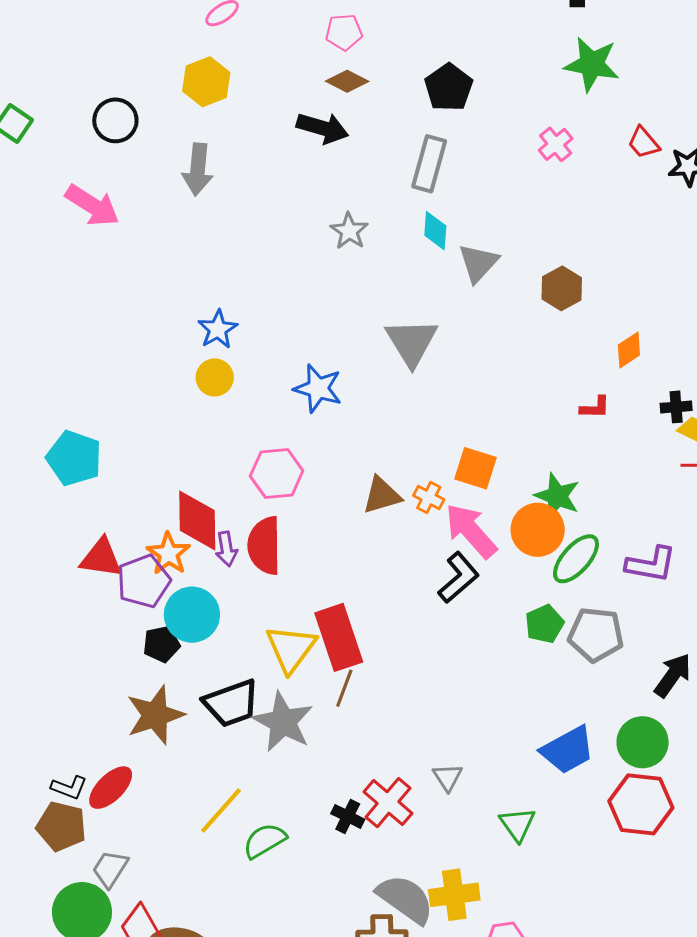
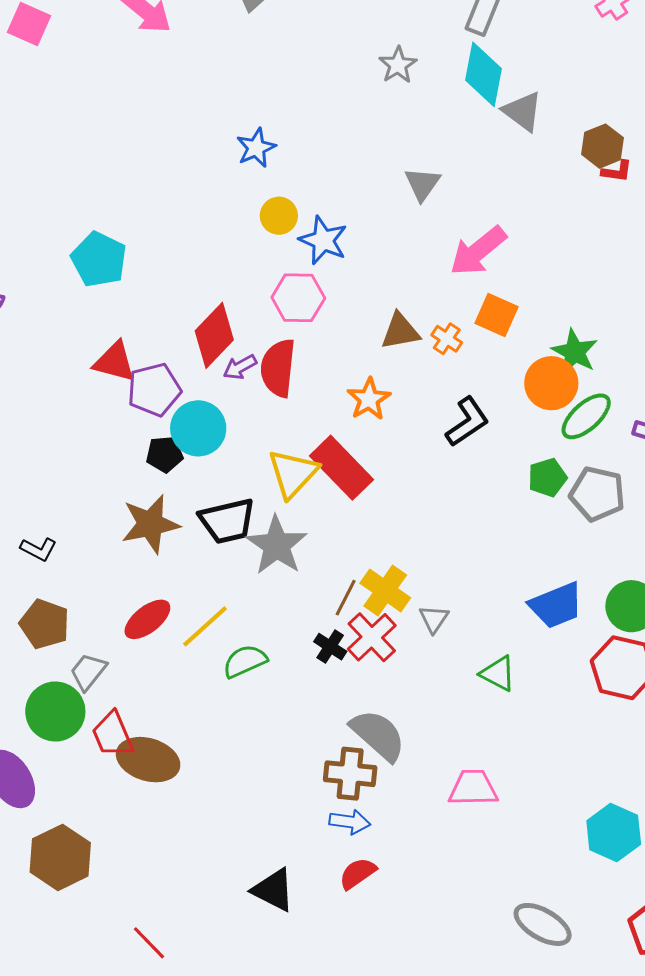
cyan diamond: (435, 231) -> (483, 74), size x1.6
gray triangle: (478, 263) -> (523, 111), turned -42
gray triangle: (412, 342) -> (422, 184), moved, size x0.7
yellow circle: (215, 377) -> (279, 216), moved
blue star: (318, 388) -> (323, 240), moved
red L-shape: (595, 407) -> (617, 171), moved
red diamond: (197, 520) -> (214, 335), turned 38
pink arrow: (471, 531) -> (478, 251), moved, turned -94
purple arrow: (226, 549) -> (240, 367), turned 64
orange star: (168, 554) -> (369, 399), moved
red rectangle: (339, 637) -> (342, 468), turned -32
brown line: (344, 688) -> (346, 598), moved
black L-shape: (69, 788) -> (39, 549), moved
red ellipse: (111, 788) -> (147, 619), moved
green triangle: (517, 824) -> (498, 674), turned -33
yellow cross: (454, 895) -> (385, 590), moved, turned 36

